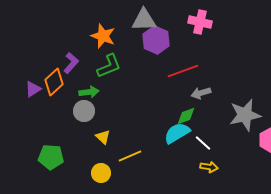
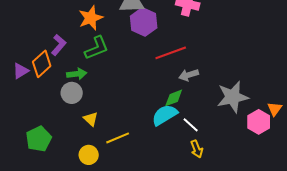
orange star: (103, 36) -> (91, 18), turned 30
green pentagon: (51, 157) -> (39, 139), turned -30
yellow arrow: (209, 167) -> (197, 149), turned 60

